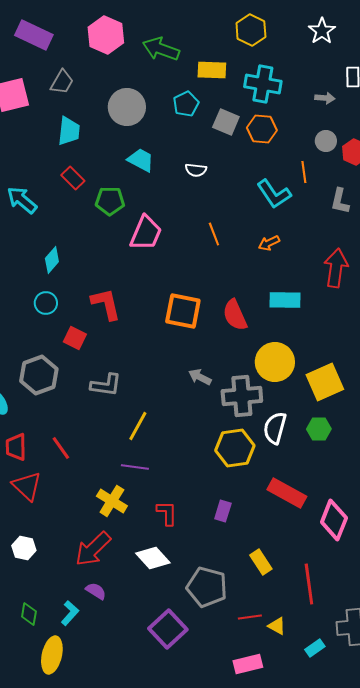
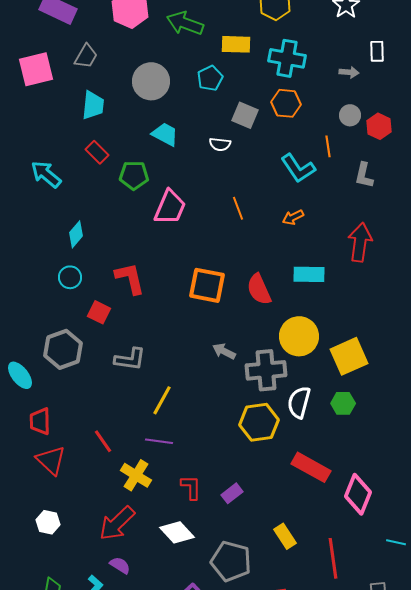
gray square: (226, 122) -> (245, 115), moved
red line: (61, 448) -> (103, 441), moved
purple rectangle: (223, 511) -> (232, 493), moved, turned 35

